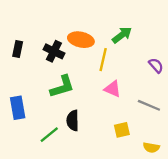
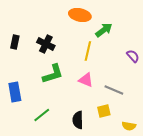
orange ellipse: (81, 40) -> (80, 15), moved
pink triangle: (113, 89) -> (86, 80), moved
gray line: (149, 105) -> (114, 90), moved
black semicircle: (73, 121) -> (78, 120), moved

